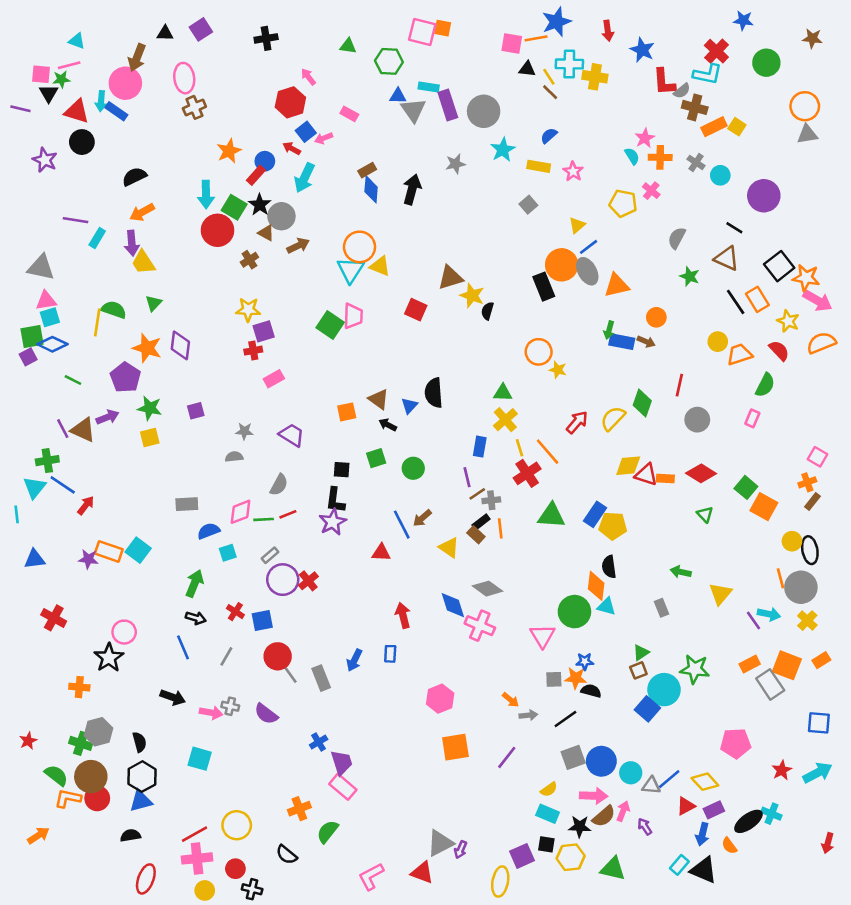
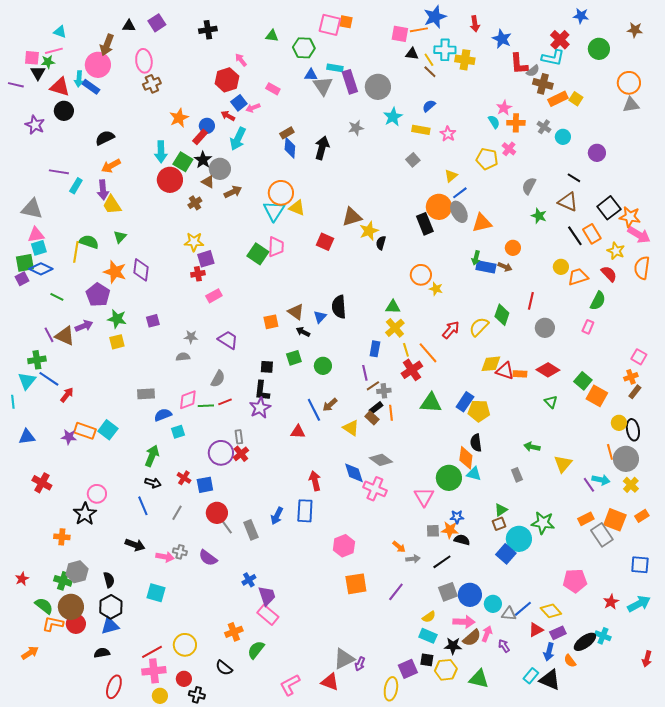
purple circle: (764, 196) -> (597, 153), size x0.7
yellow star: (472, 296) -> (369, 231), turned 30
orange semicircle: (821, 343) -> (642, 268), turned -60
gray rectangle: (270, 555) -> (239, 437), moved, turned -56
blue rectangle: (390, 654) -> (305, 511), size x1.6

